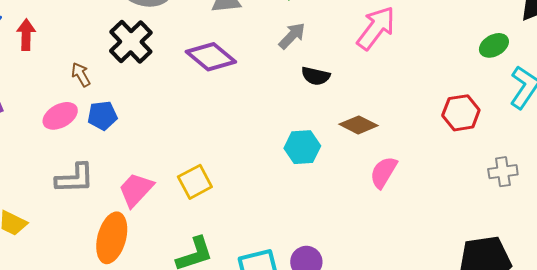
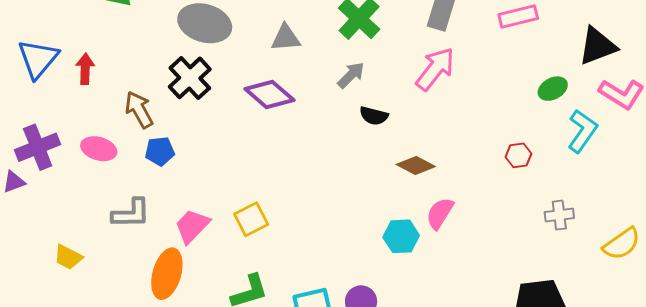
brown arrow: (81, 75) -> (139, 110), size x1.5
red hexagon: (461, 113) -> (518, 155), size x0.7
pink ellipse: (60, 116) -> (99, 149), moved, turned 44
cyan hexagon: (302, 147) -> (401, 236), moved

